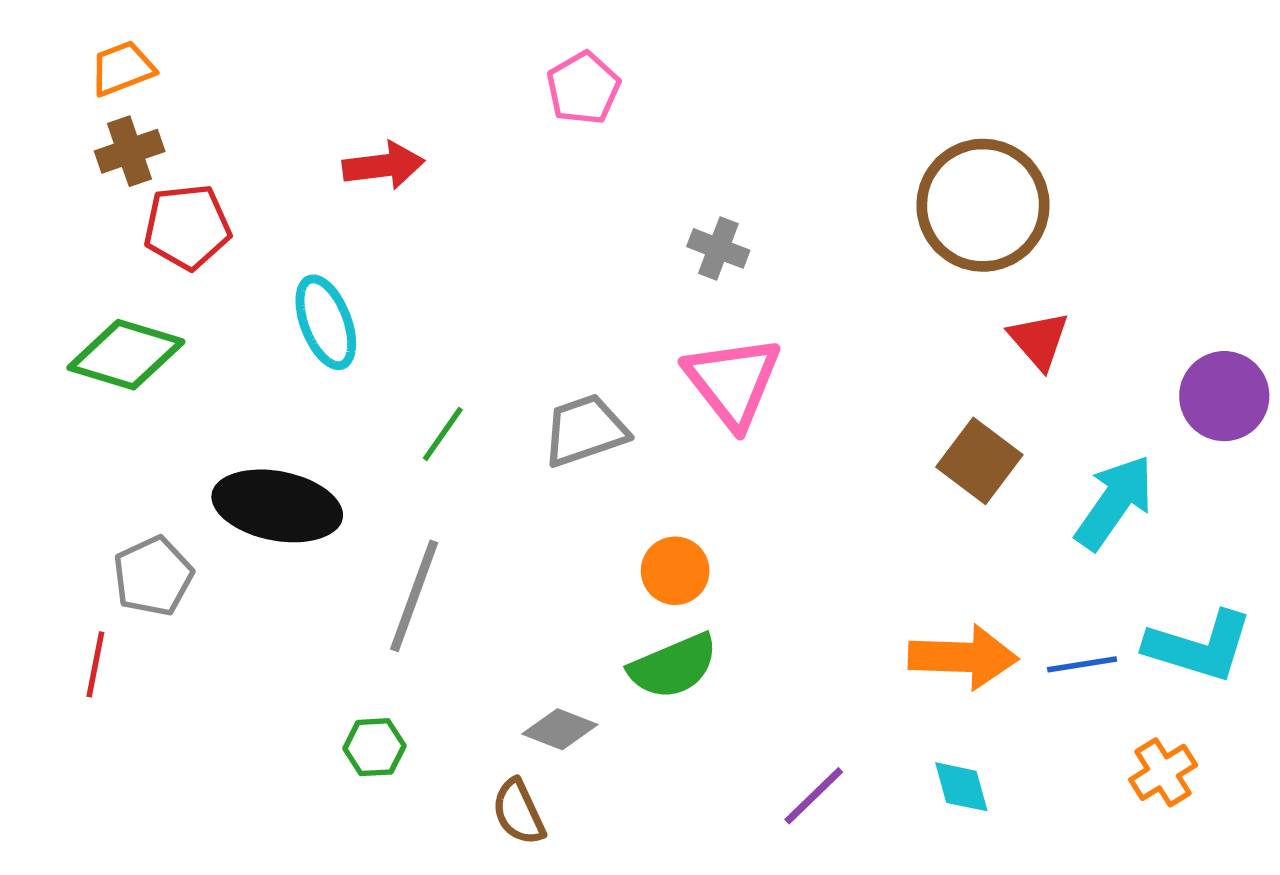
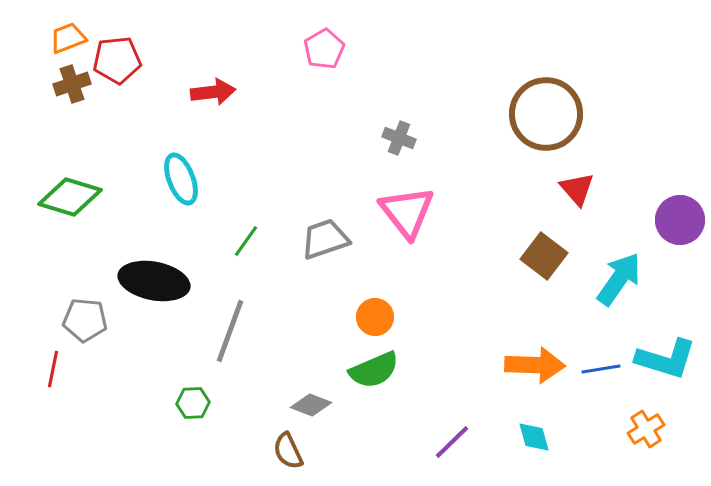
red pentagon: (187, 227) -> (117, 60), moved
gray pentagon: (153, 576) -> (85, 320), turned 30
green hexagon: (374, 747) -> (193, 403), moved

